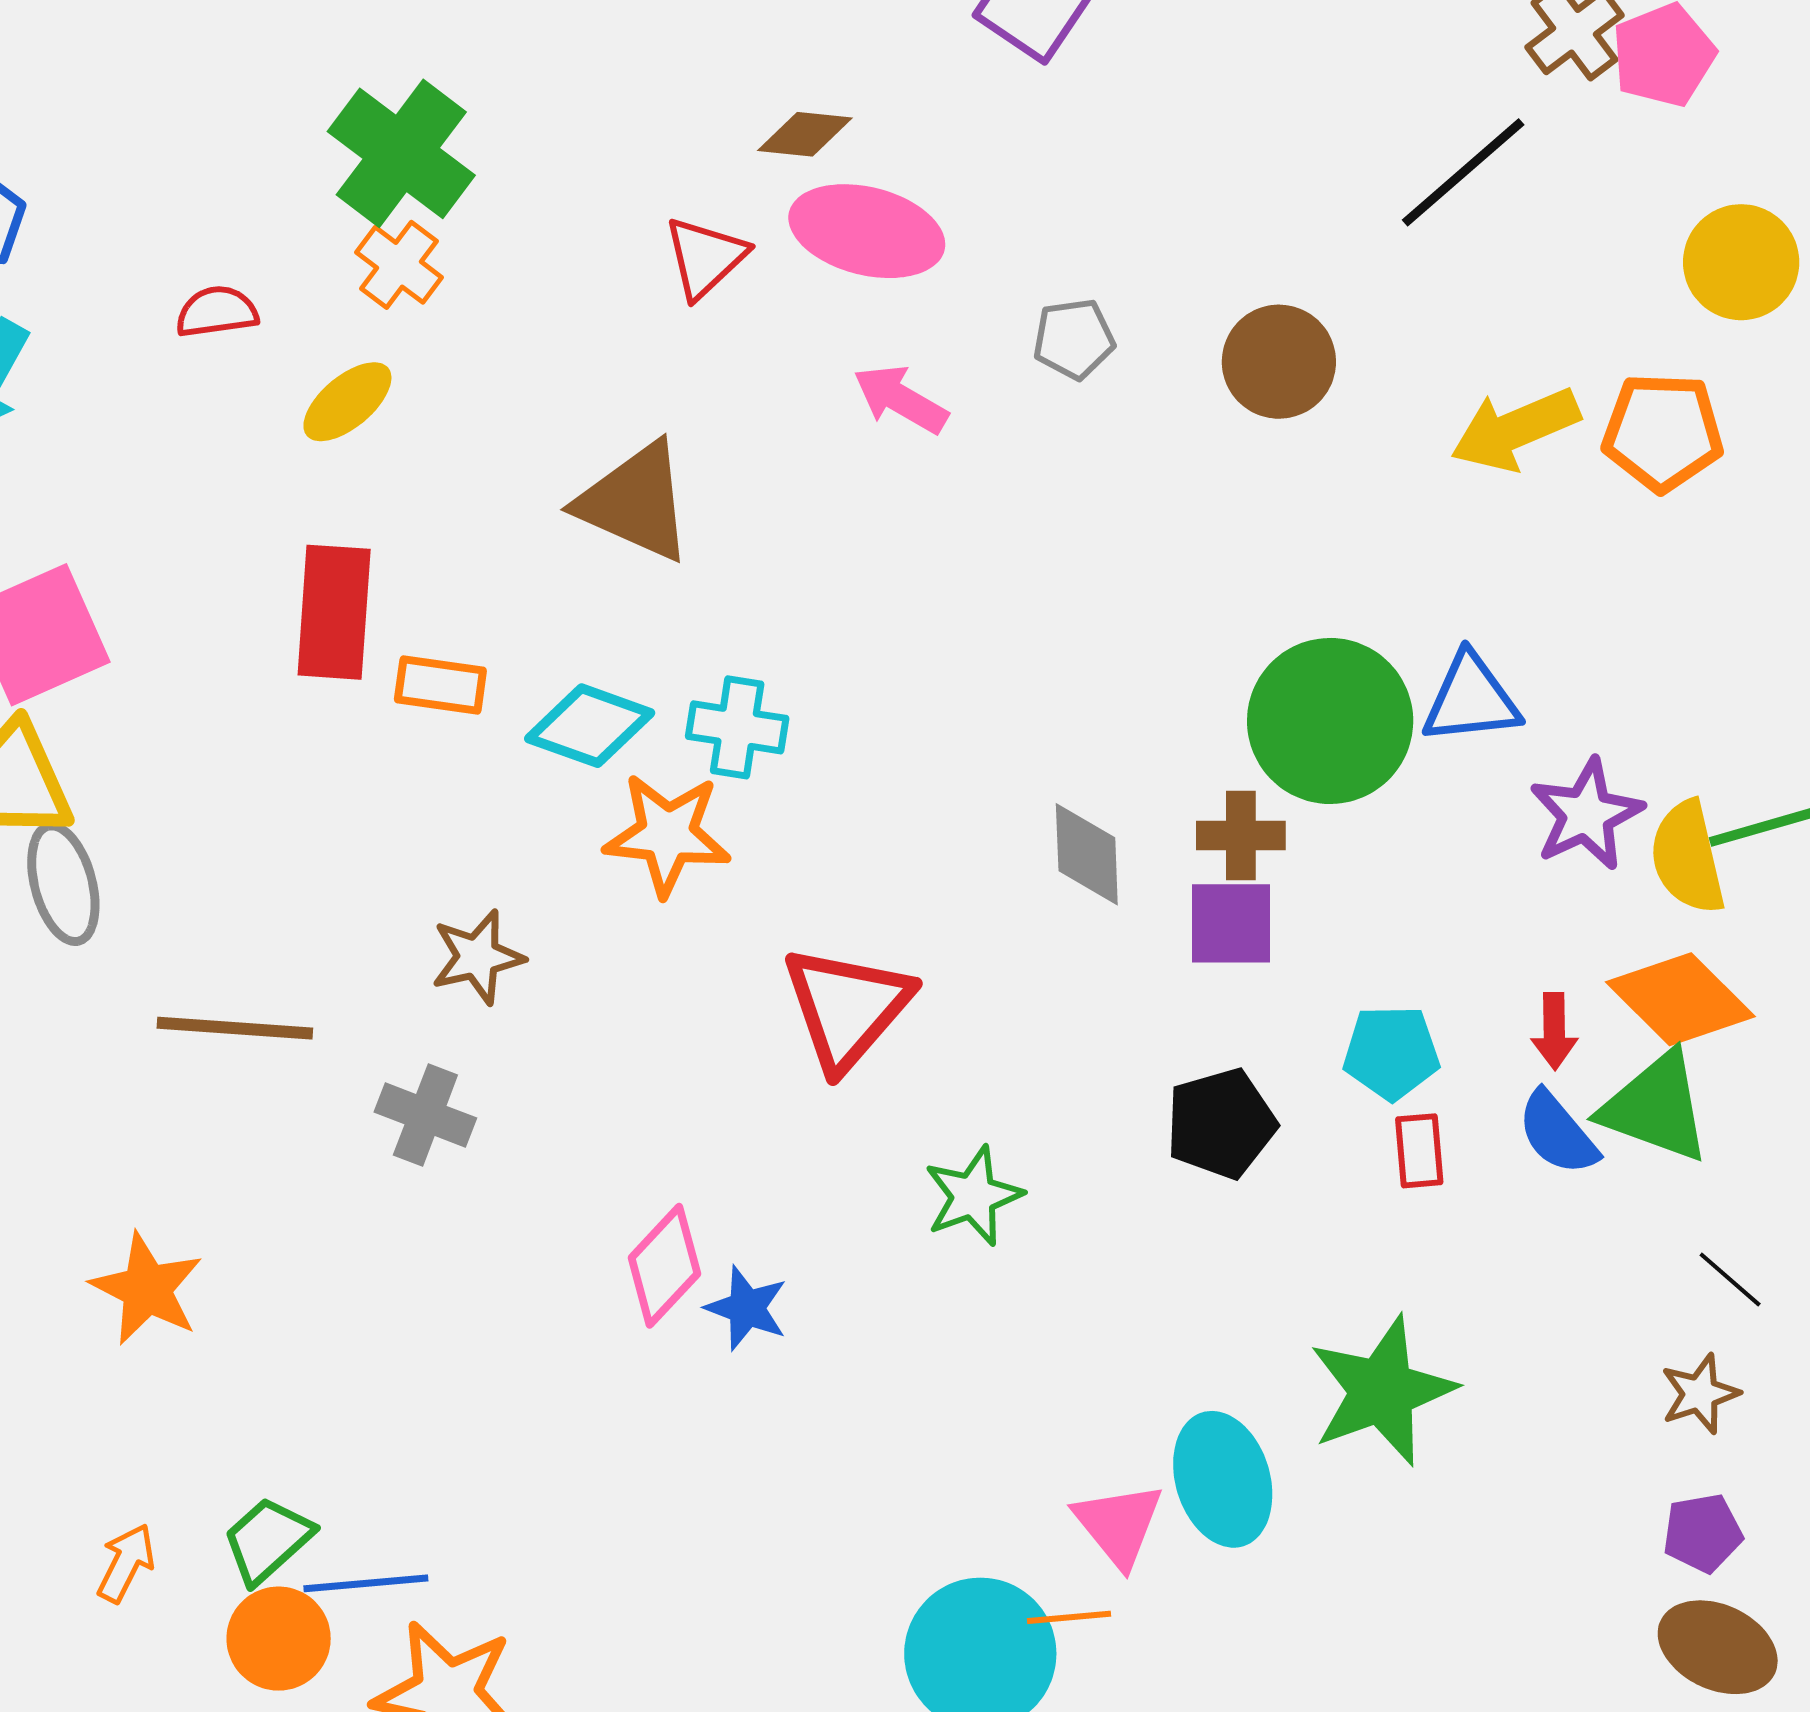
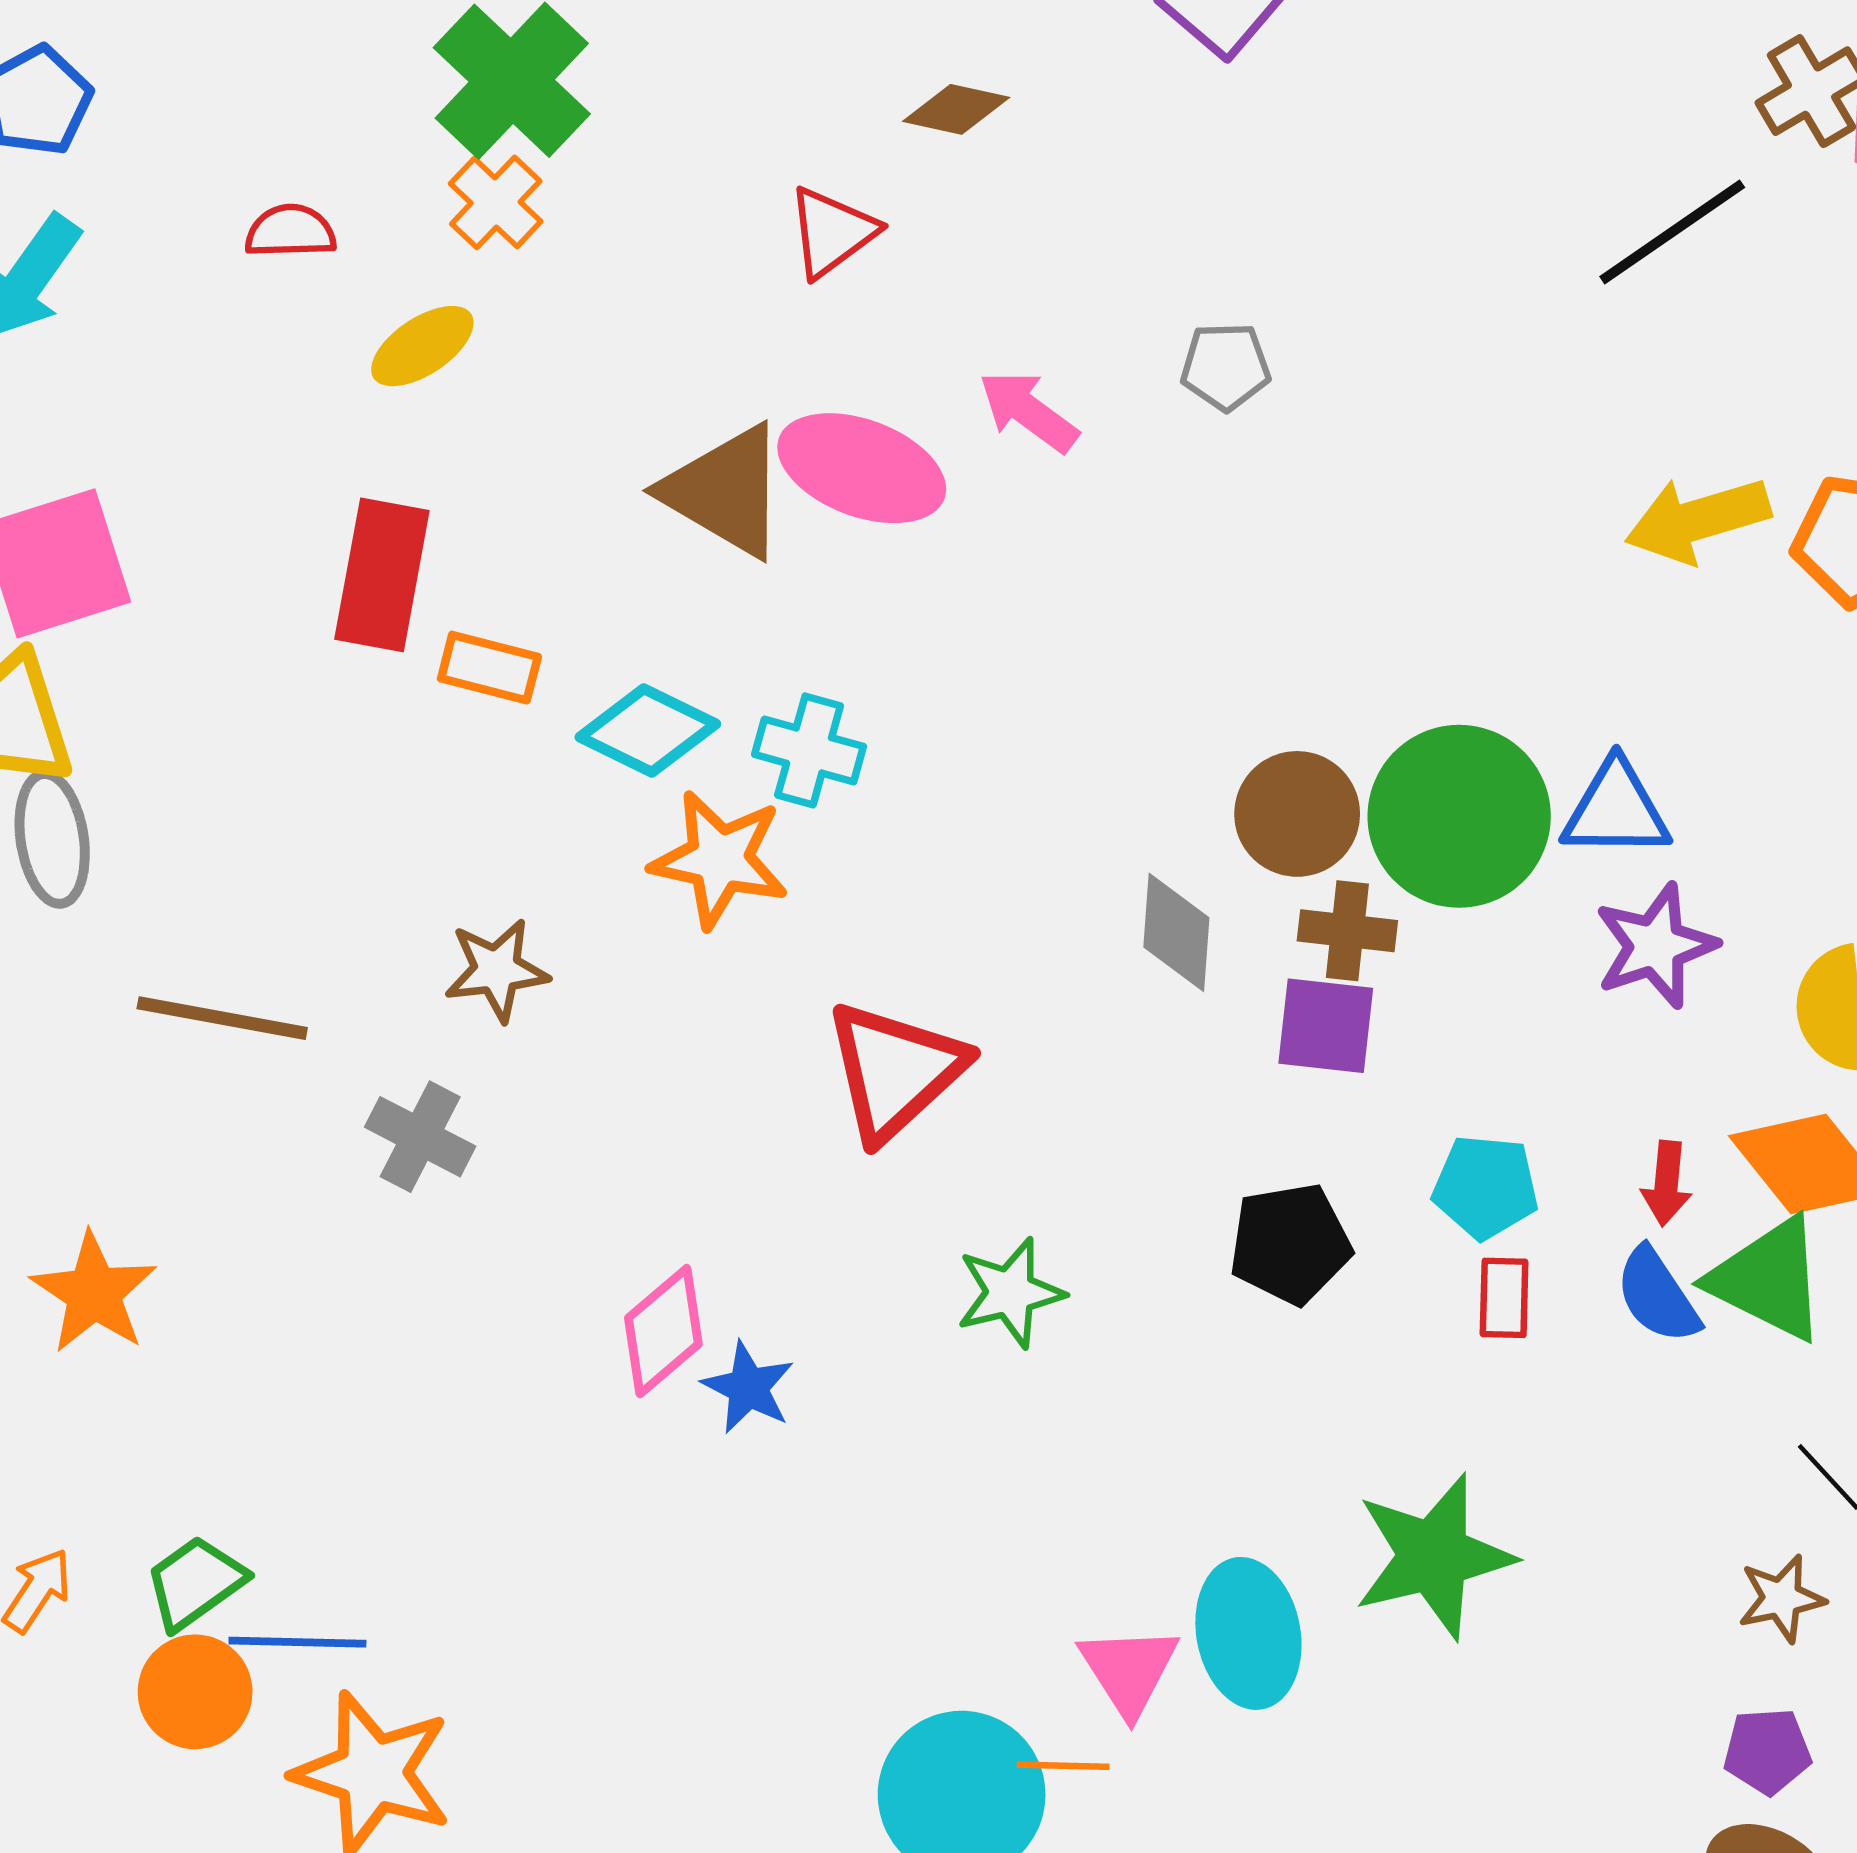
pink ellipse: (867, 231) -> (862, 468), moved
brown circle: (1279, 362) -> (1297, 814), moved
purple star: (1586, 814) -> (1656, 946), moved

